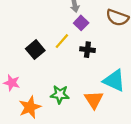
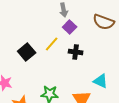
cyan triangle: (114, 81) -> (101, 81), size x0.7

